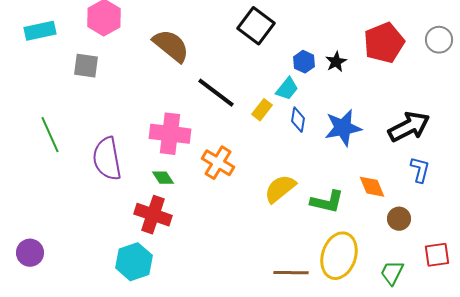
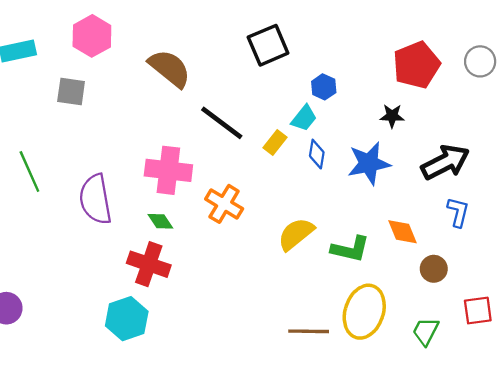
black square: (256, 26) -> (268, 45), turned 30
black star: (336, 62) -> (392, 116), moved, turned 30

